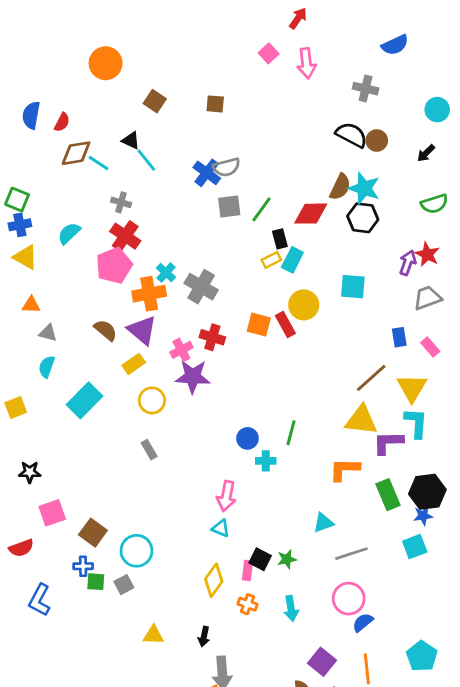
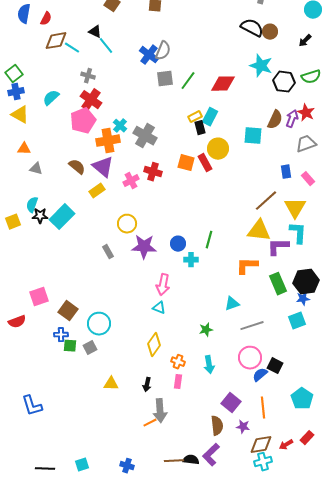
gray semicircle: (226, 167) -> (163, 51), turned -54
brown semicircle: (340, 187) -> (275, 120), moved
green square: (17, 200) -> (14, 74), turned 30
black hexagon: (363, 218) -> (284, 82), moved
black rectangle: (280, 239) -> (200, 128), moved
cyan semicircle: (47, 367) -> (32, 205), moved
purple star: (193, 377) -> (144, 247), moved
yellow circle: (152, 400) -> (127, 224), moved
black star: (30, 472) -> (40, 216), moved
black square: (260, 559) -> (275, 366), moved
pink rectangle: (247, 570) -> (178, 382), moved
blue L-shape: (40, 600) -> (32, 406), moved, turned -45

